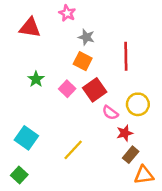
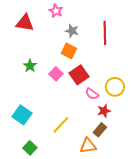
red line: (126, 56) -> (105, 33), moved
brown rectangle: (131, 155) -> (100, 130), moved
green square: (19, 175) -> (30, 148), moved
orange triangle: (144, 175) -> (88, 146), moved

